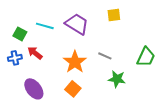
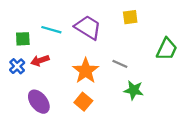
green square: (20, 34) -> (23, 39), turned -32
red arrow: (35, 53) -> (40, 61), turned -56
green trapezoid: (146, 57) -> (167, 49), moved
blue cross: (15, 58) -> (17, 66), turned -32

